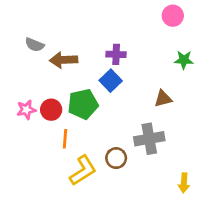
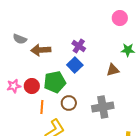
purple cross: (116, 54) -> (79, 46), turned 32
brown triangle: (163, 99) -> (113, 70), moved
brown circle: (116, 158) -> (69, 103), moved

